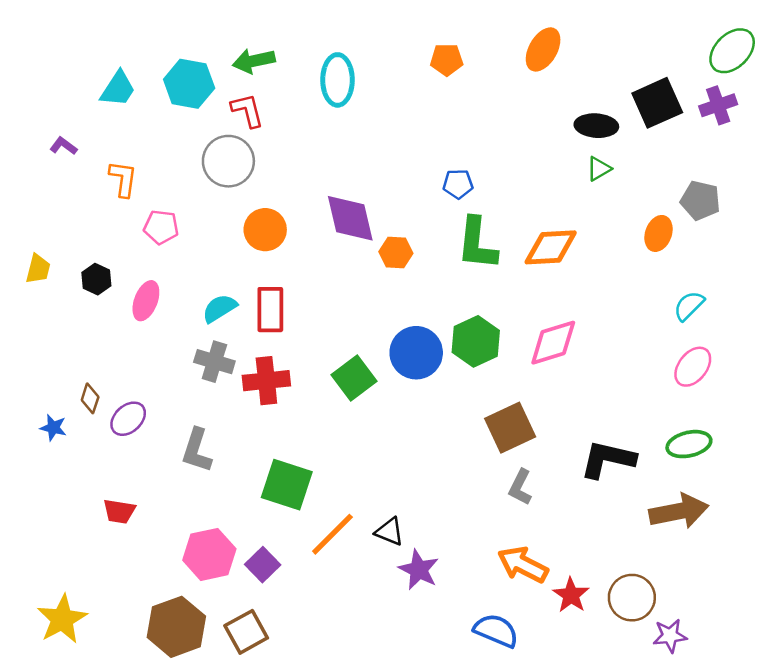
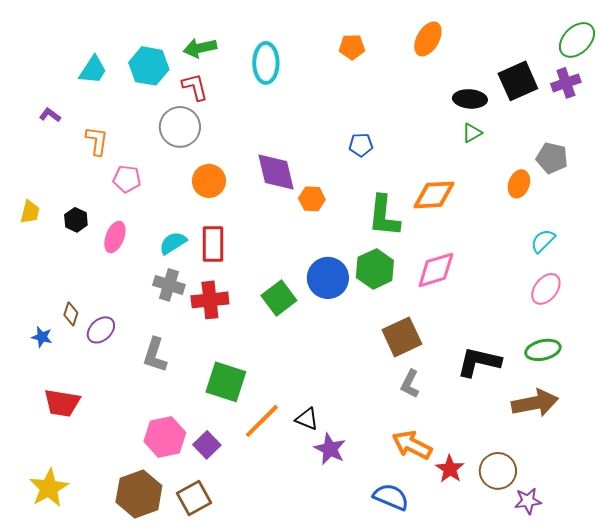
green L-shape: (477, 244) -> (384, 216), moved
red trapezoid: (119, 511) -> (62, 403), moved, size x1.4

